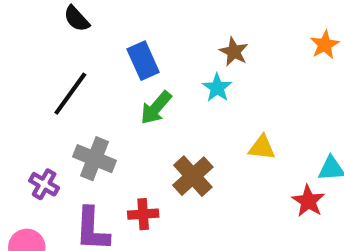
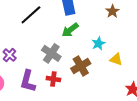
cyan star: (217, 88) -> (98, 43), moved
gray cross: (95, 159) -> (51, 53), moved

